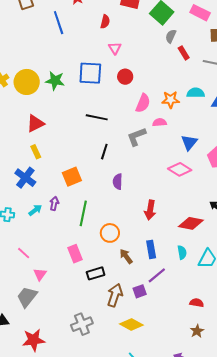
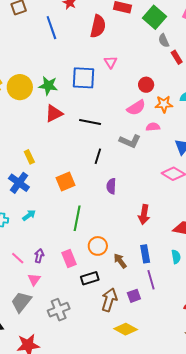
red semicircle: (105, 22) -> (98, 26), size x1.6
gray semicircle: (171, 36) -> (164, 41), turned -48
pink triangle: (115, 48) -> (111, 62), moved
red circle: (125, 77) -> (146, 85), moved
pink semicircle: (143, 103) -> (136, 108), turned 36
red triangle: (35, 123) -> (54, 114), moved
gray L-shape: (137, 137) -> (130, 141), turned -135
purple arrow: (54, 204) -> (39, 256), moved
orange circle: (110, 233) -> (98, 246), moved
purple line: (157, 275) -> (151, 280), turned -66
gray cross: (82, 324) -> (59, 310), moved

